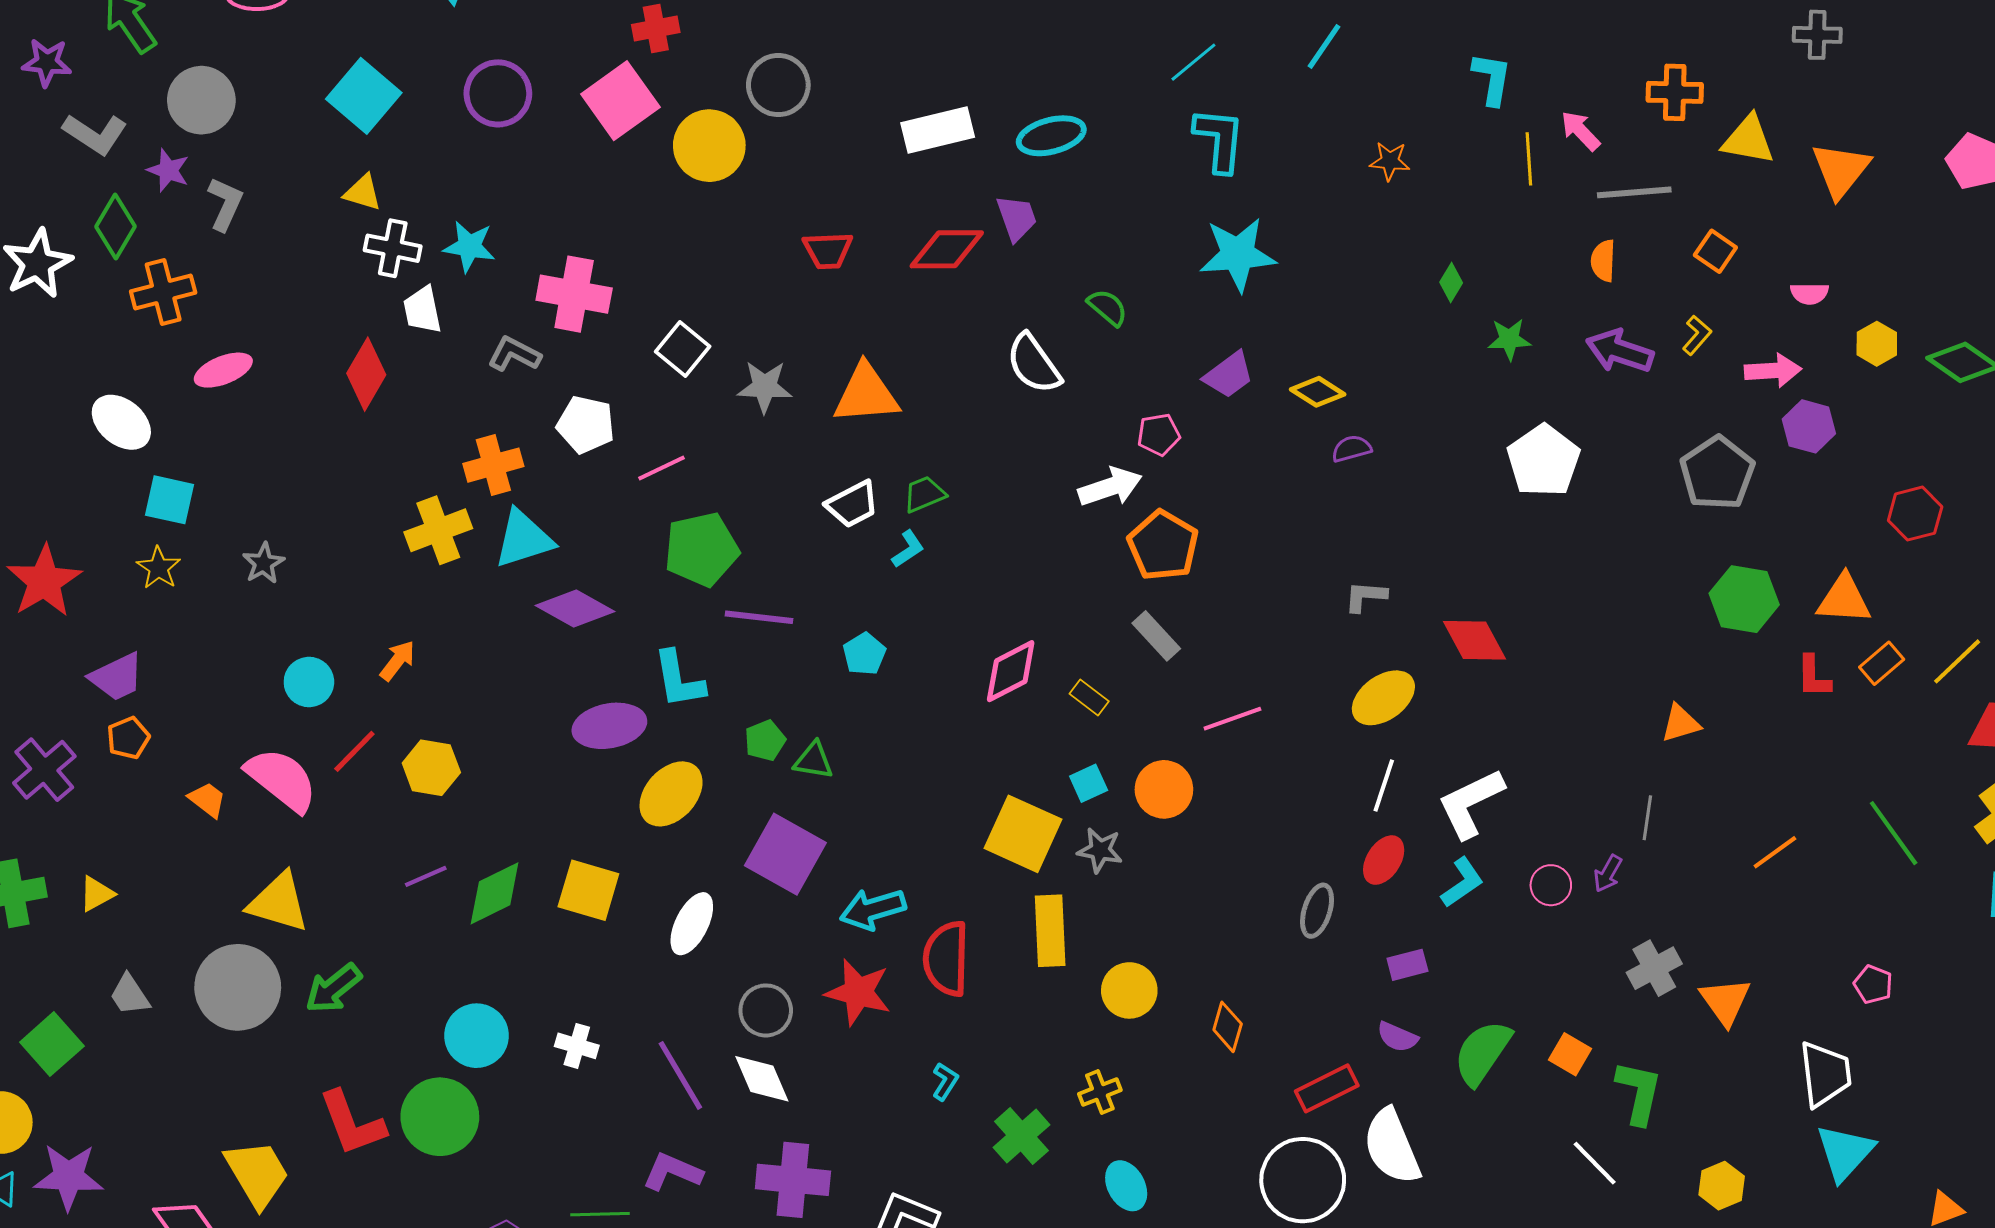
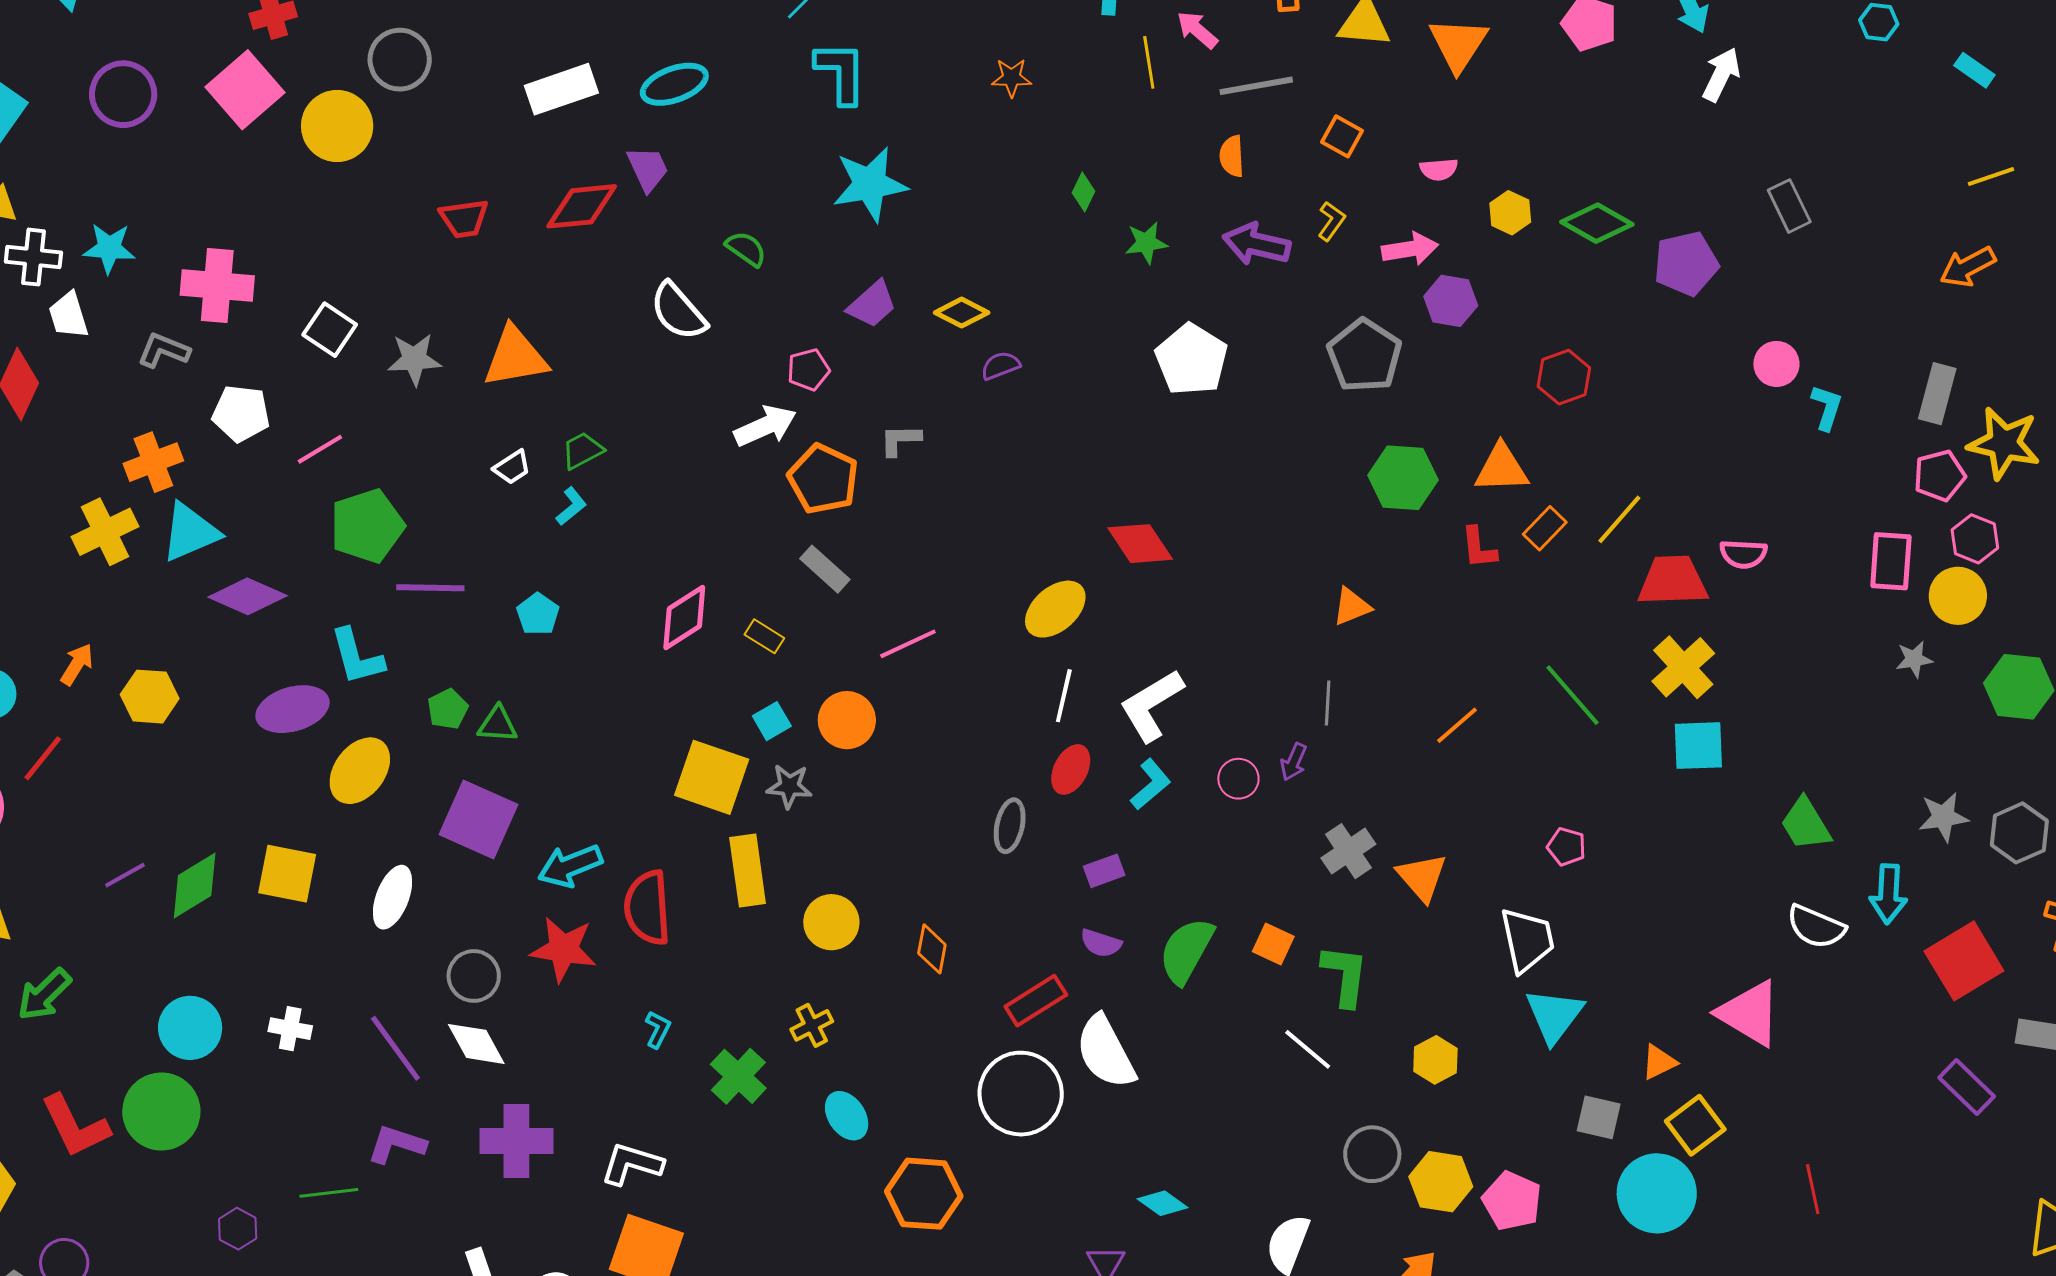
white trapezoid: (852, 504) -> (512, 467), size x0.7
gray L-shape: (1365, 596) -> (900, 440), moved
yellow hexagon: (431, 768) -> (150, 697), moved

